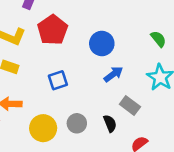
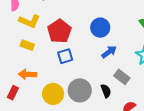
red pentagon: (52, 30) -> (59, 31), moved
gray circle: (77, 123) -> (80, 90), size x1.5

